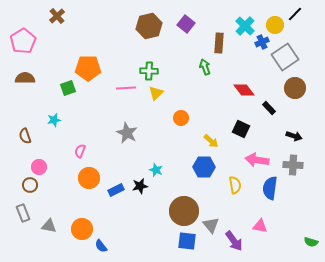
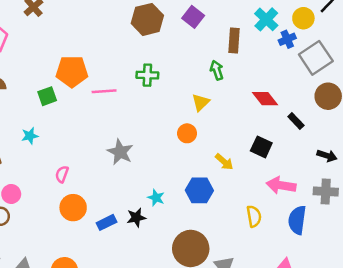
pink line: (126, 88) -> (104, 91), moved
yellow triangle: (156, 93) -> (201, 102), moved
blue hexagon: (204, 167) -> (199, 190), moved

